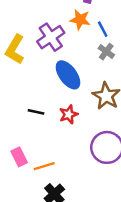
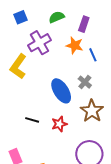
purple cross: (51, 37) -> (39, 43), moved
gray cross: (106, 52) -> (85, 82), moved

